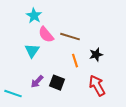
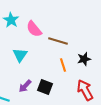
cyan star: (34, 16) -> (11, 20), moved
pink semicircle: (46, 35) -> (34, 29), moved

